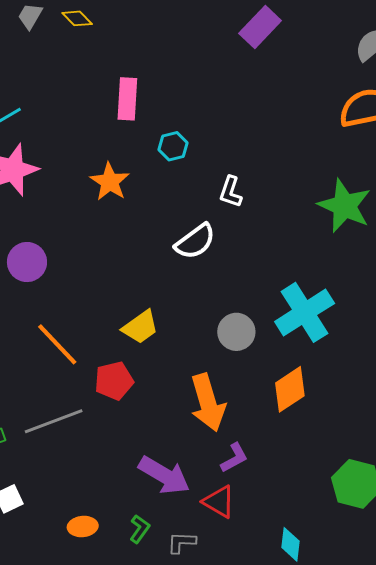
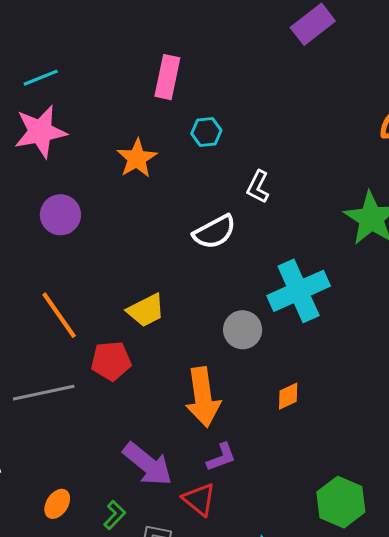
purple circle: (27, 262) -> (60, 215), moved
cyan cross: (305, 312) -> (299, 291), moved
orange diamond: (290, 389) -> (288, 396), size x0.6
orange ellipse: (83, 527) -> (57, 504), turned -60

